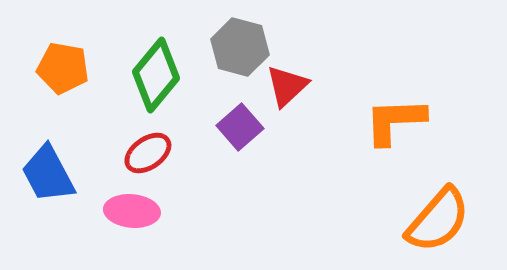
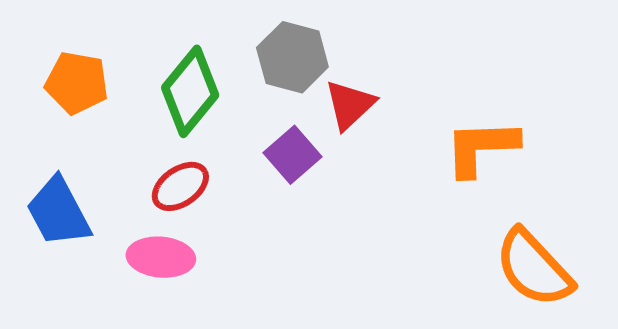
orange semicircle: (438, 220) -> (534, 268), turned 96

